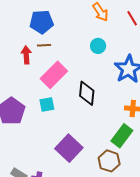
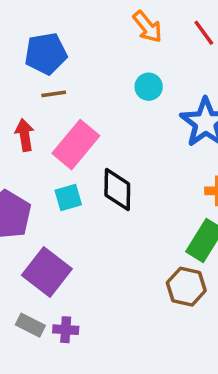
red arrow: (26, 55) -> (25, 135), moved
black diamond: (87, 93) -> (117, 189), moved
purple square: (69, 148) -> (47, 272), moved

